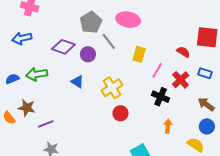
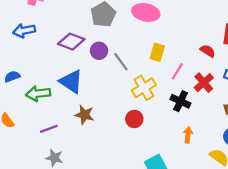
gray line: (109, 41) -> (121, 62), moved
green arrow: (37, 74) -> (38, 94), moved
blue triangle: (77, 82) -> (71, 82), moved, size x1.6
yellow cross: (112, 88) -> (144, 88), moved
brown star: (27, 108) -> (84, 115), moved

